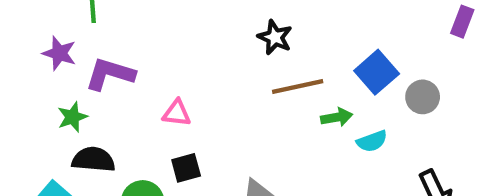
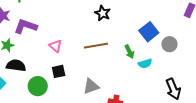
brown line: (298, 86) -> (96, 46), moved
pink triangle: (177, 113) -> (56, 46), turned 32
green arrow: (337, 117) -> (129, 52), turned 72

